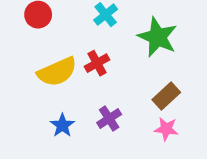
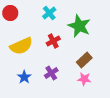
red cross: (97, 63) -> (53, 41), moved

